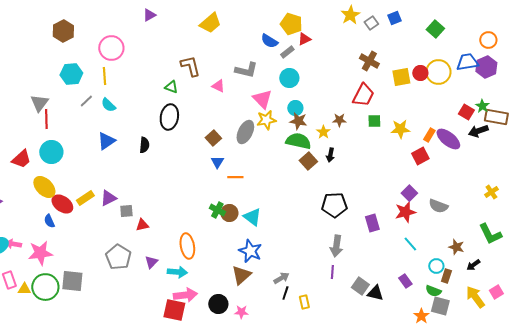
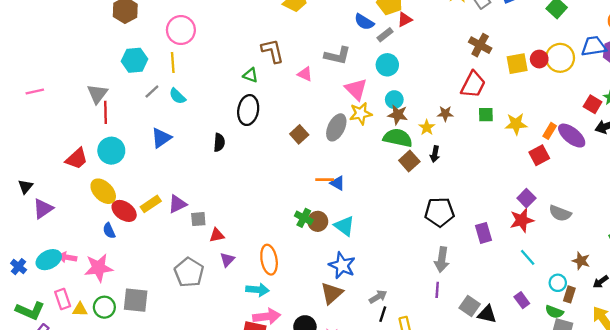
blue triangle: (106, 141) -> (161, 138), moved
blue triangle: (217, 162) -> (337, 183), moved, turned -32
purple triangle: (151, 262) -> (227, 260), moved
green circle: (45, 287) -> (104, 307), size x0.7

